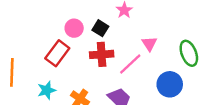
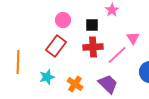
pink circle: (74, 28) -> (63, 20), moved
black square: (100, 28) -> (92, 25), turned -32

